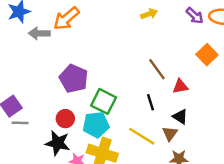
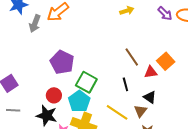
gray arrow: (39, 33) -> (35, 24), turned -72
orange square: (207, 55) -> (166, 61), moved
gray line: (20, 123) -> (13, 110), moved
cyan pentagon: (96, 125) -> (79, 101), turned -30

